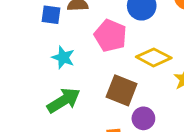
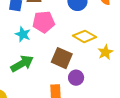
pink pentagon: (110, 36) -> (44, 22), moved, turned -30

